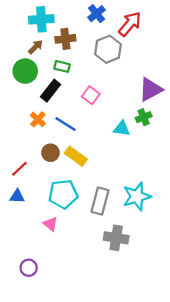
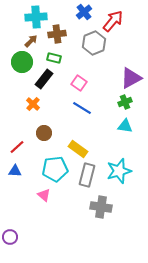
blue line: (65, 124) -> (82, 108), moved
cyan triangle: (122, 129) -> (125, 126), moved
yellow rectangle: (76, 156) -> (78, 149), moved
purple circle: (29, 268) -> (10, 237), moved

